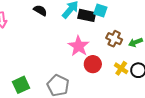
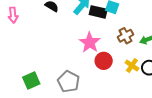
brown cross: (114, 39) -> (125, 36), turned 35

